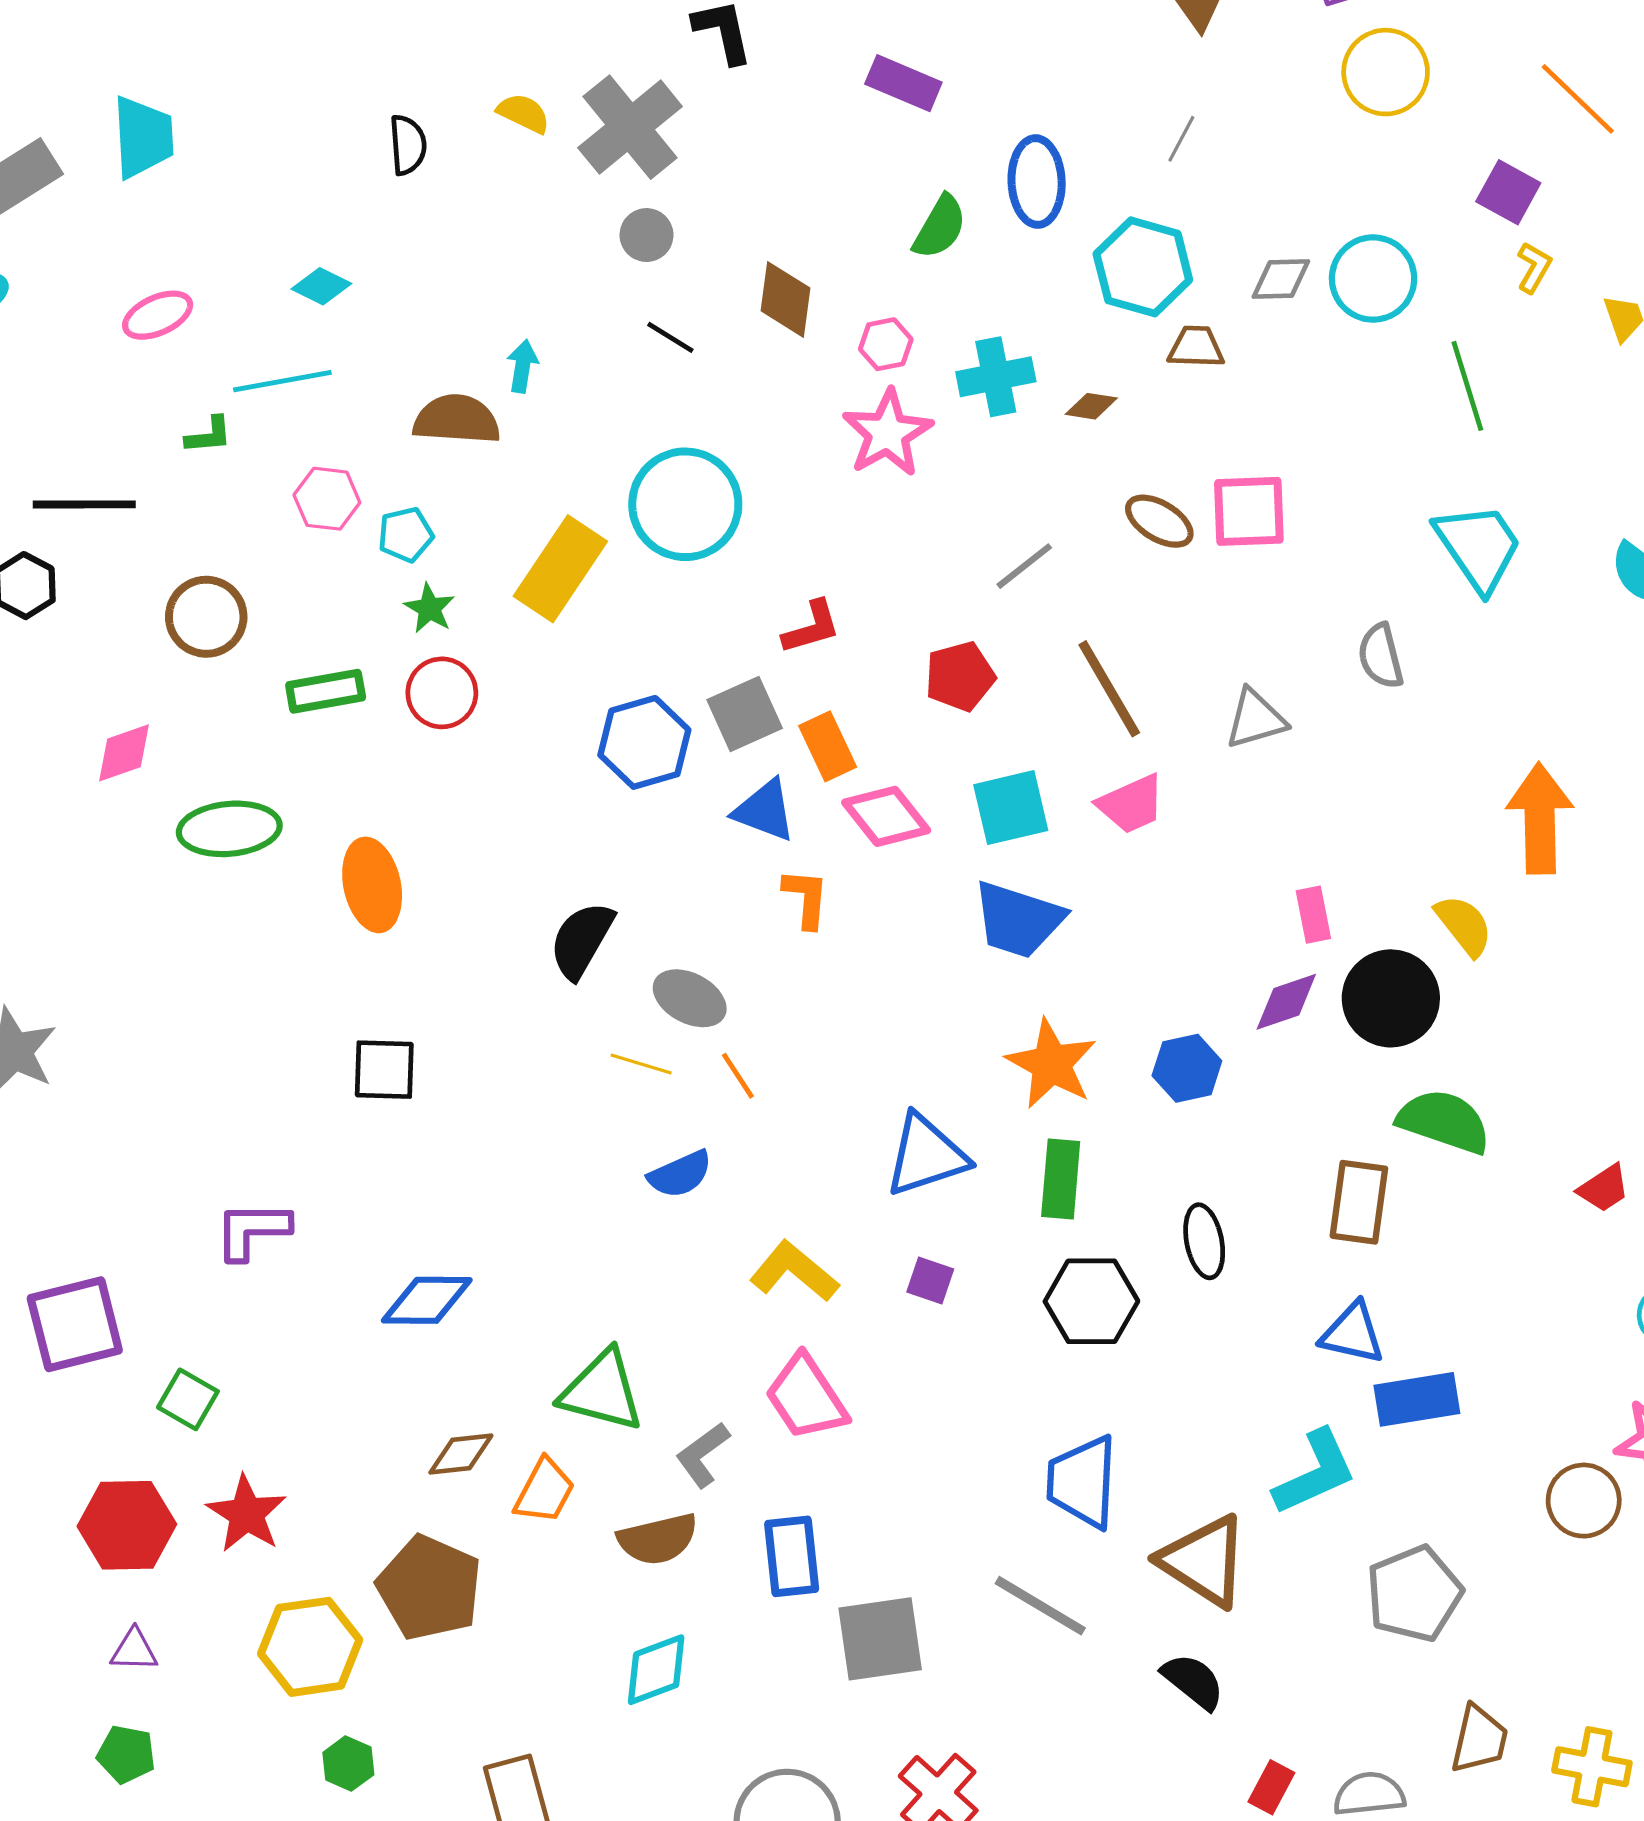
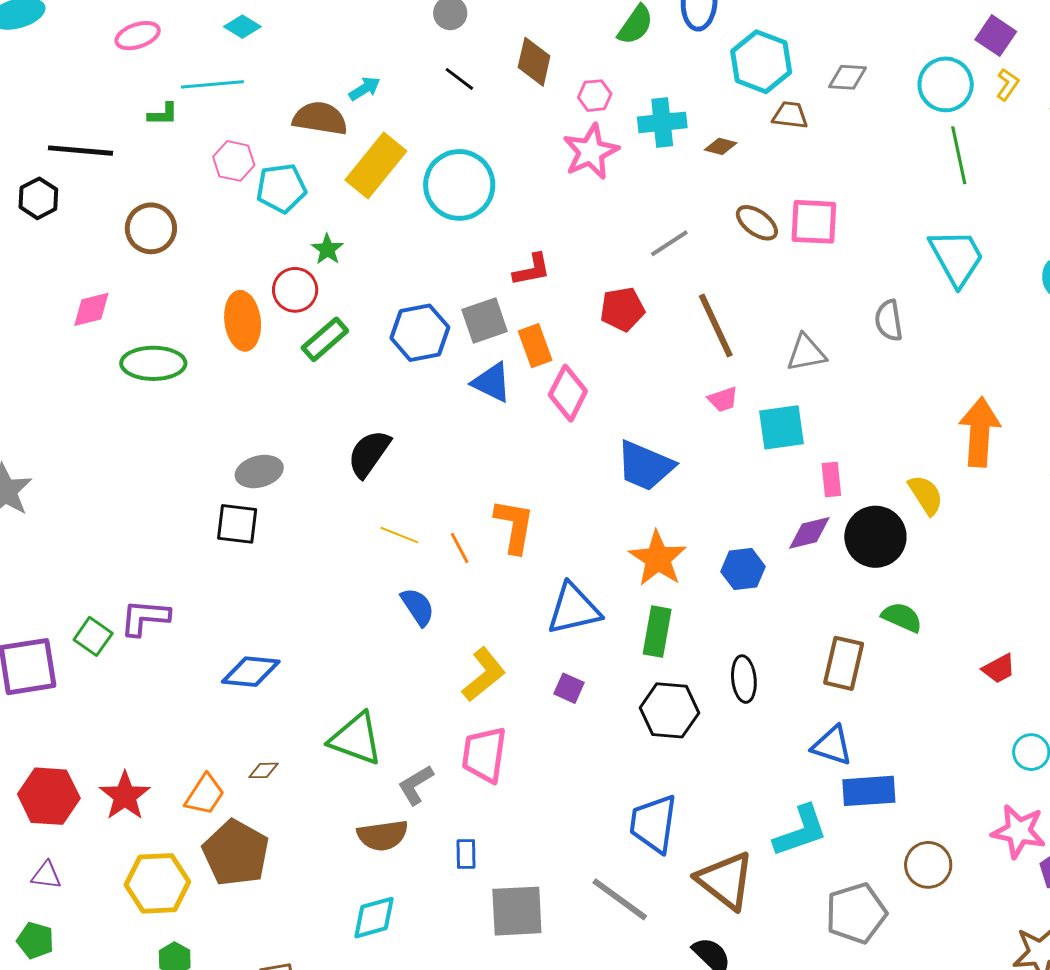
cyan circle: (1373, 279) -> (946, 84), moved
cyan arrow: (522, 366) -> (365, 89), turned 44
cyan pentagon: (406, 535) -> (281, 188), size x1.4
yellow rectangle: (560, 569) -> (376, 165), moved
green star: (429, 608) -> (327, 249), moved
green rectangle: (326, 691) -> (325, 339), moved, turned -36
pink trapezoid: (1131, 804) -> (723, 399), size x0.7
cyan square: (1011, 808) -> (782, 427), moved
pink diamond: (886, 816) -> (568, 393), turned 60
orange ellipse: (372, 885) -> (243, 321), moved
orange L-shape: (806, 898) -> (514, 526), moved, size x1.4
gray ellipse: (690, 998) -> (259, 472), moved, turned -48
green semicircle: (1444, 1121) -> (902, 617), size x0.7
blue semicircle: (680, 1174) -> (418, 607), turned -105
yellow L-shape: (794, 1272) -> (484, 675), turned 96
pink trapezoid: (806, 1397) -> (484, 755), turned 36
green square: (188, 1399) -> (93, 636), moved
brown diamond: (461, 1454) -> (263, 770), size x0.7
orange trapezoid: (544, 1491) -> (205, 795), moved
brown circle: (1584, 1501) -> (928, 865), moved
blue rectangle: (792, 1556) -> (466, 854), size x0.6

